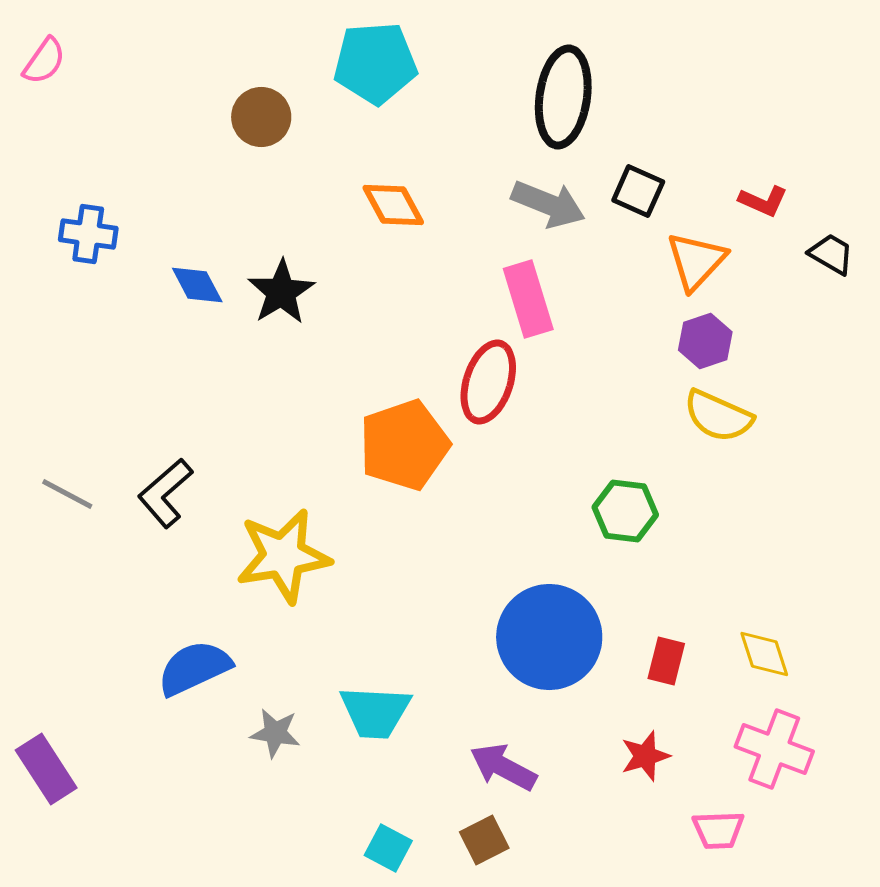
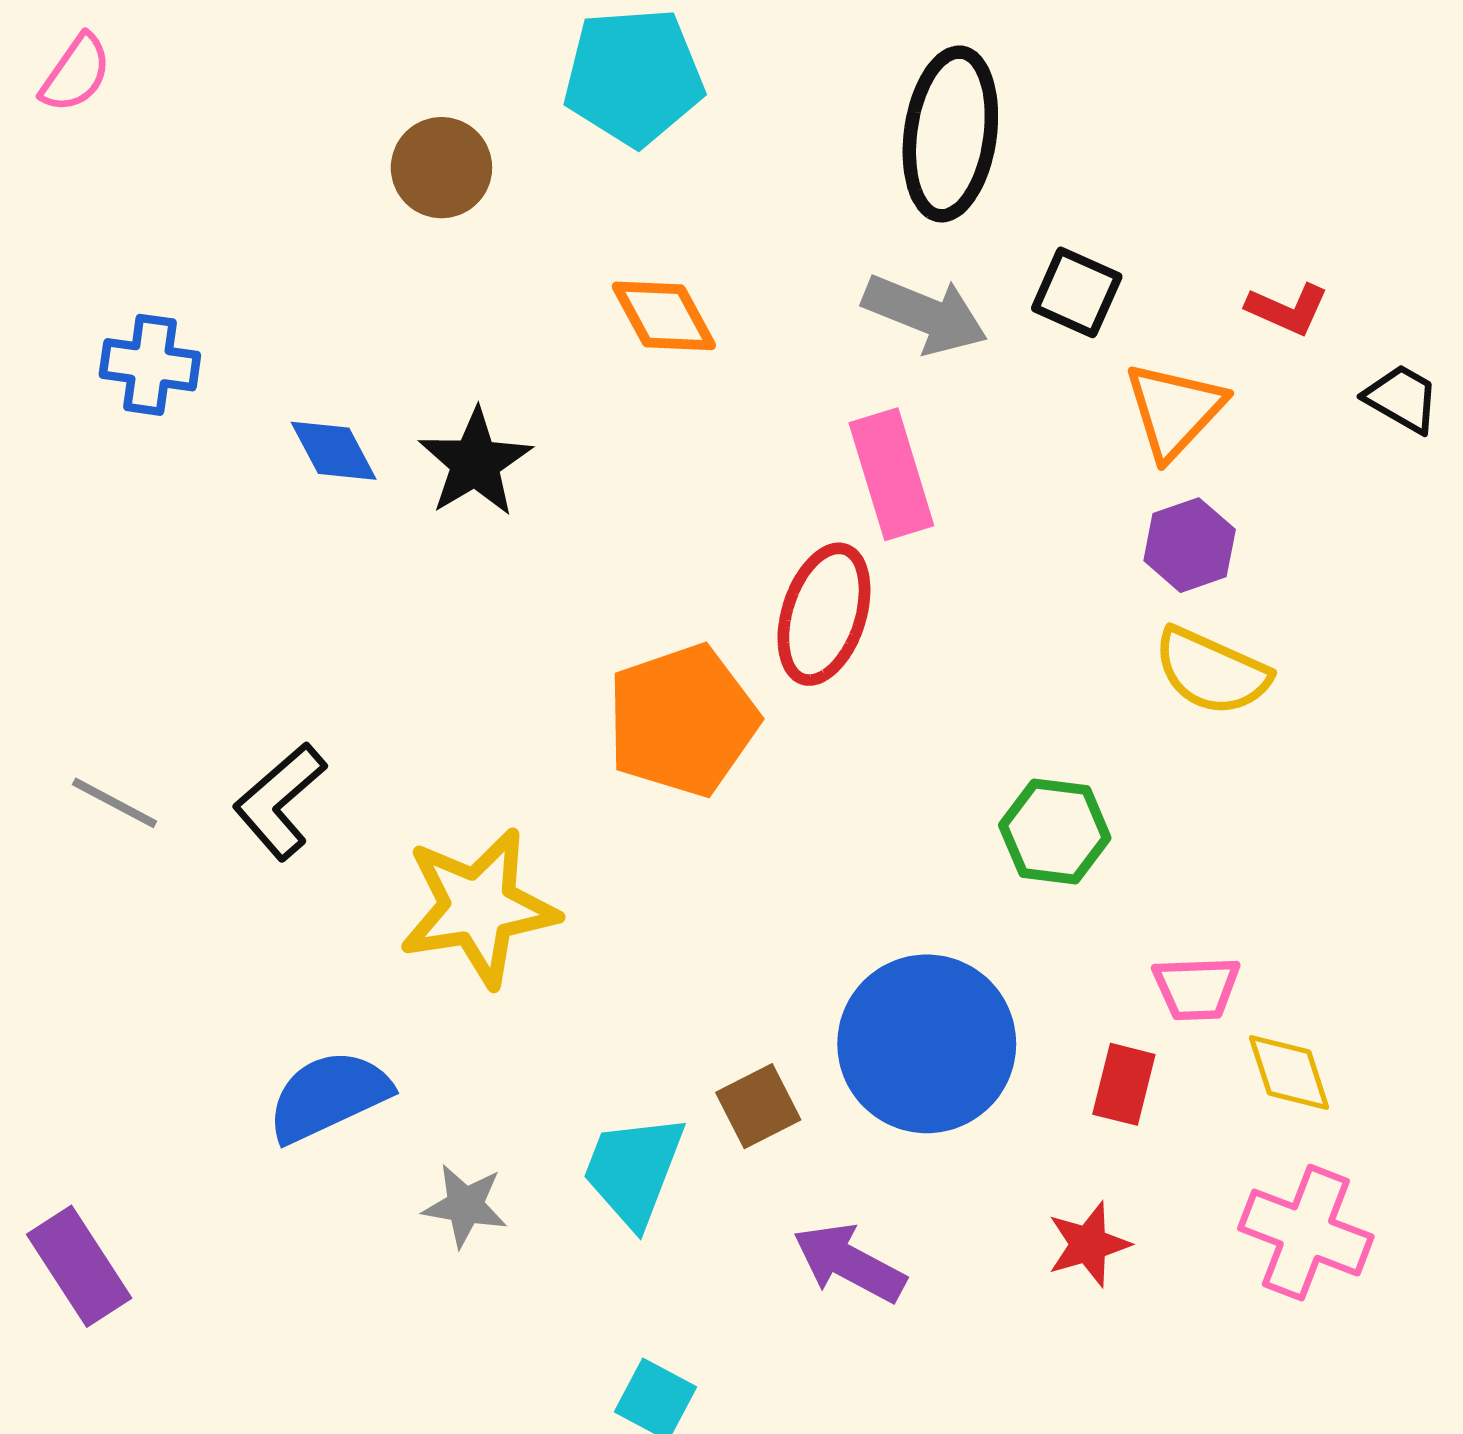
cyan trapezoid: (375, 712) -> (634, 1170), turned 108
pink trapezoid: (718, 830) -> (1196, 988), moved
brown square: (484, 840) -> (758, 1106), moved

